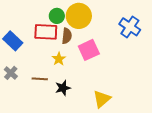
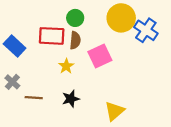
green circle: (57, 16) -> (75, 18), moved
yellow circle: (79, 16) -> (121, 18), moved
brown line: (40, 79) -> (34, 98), moved

